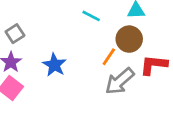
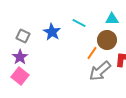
gray square: (15, 34) -> (23, 36), turned -32
blue star: (54, 65) -> (52, 32), moved

